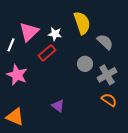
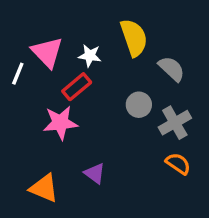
pink triangle: (29, 32) -> (47, 52), turned -30
pink star: (17, 75) -> (60, 123), moved, turned -30
orange triangle: (15, 117) -> (44, 188), moved

